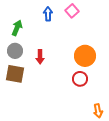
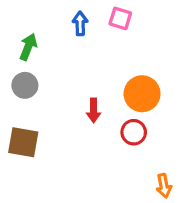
pink square: (72, 11) -> (120, 18), turned -32
red arrow: (40, 57) -> (94, 110), moved
brown square: (15, 74) -> (23, 142), moved

